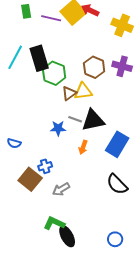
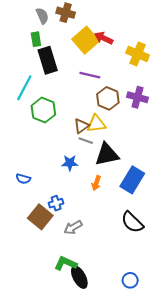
purple line: (51, 18) -> (90, 75), moved
black rectangle: (39, 58) -> (48, 60), moved
green hexagon: (54, 73) -> (43, 110), moved
gray line: (75, 119) -> (86, 141), moved

